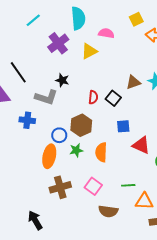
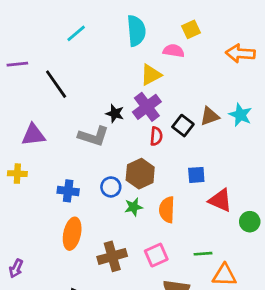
yellow square: (136, 19) -> (191, 29), moved
purple cross: (58, 43) -> (147, 107), moved
black line: (18, 72) -> (56, 84), moved
black square: (113, 98) -> (183, 126), moved
blue cross: (27, 120) -> (68, 191), moved
orange ellipse: (49, 156) -> (72, 234), moved
pink square: (93, 186) -> (156, 255), turned 30

